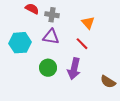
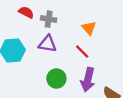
green circle: (48, 68) -> (56, 78), moved
purple arrow: (74, 69) -> (88, 80), moved

